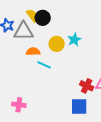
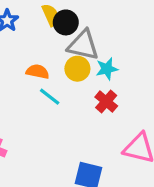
gray triangle: (24, 31) -> (83, 45), moved
red cross: (87, 86) -> (106, 101), moved

